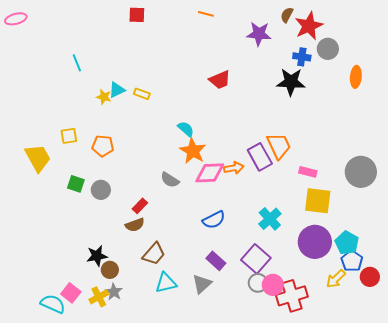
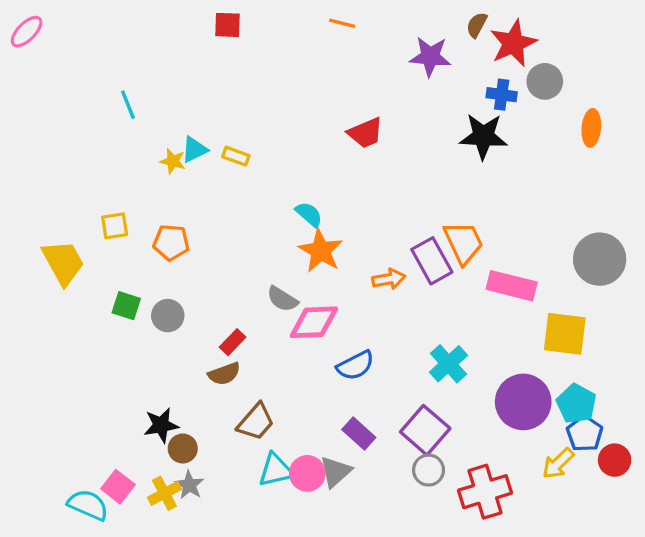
pink ellipse: (16, 19) -> (27, 32), turned -30
pink rectangle: (308, 172) -> (512, 286), size x1.6
gray circle: (361, 172) -> (600, 259), moved
pink diamond: (210, 173) -> (314, 322), moved
yellow square: (318, 201) -> (565, 334), moved
pink circle: (273, 285) -> (307, 473), moved

